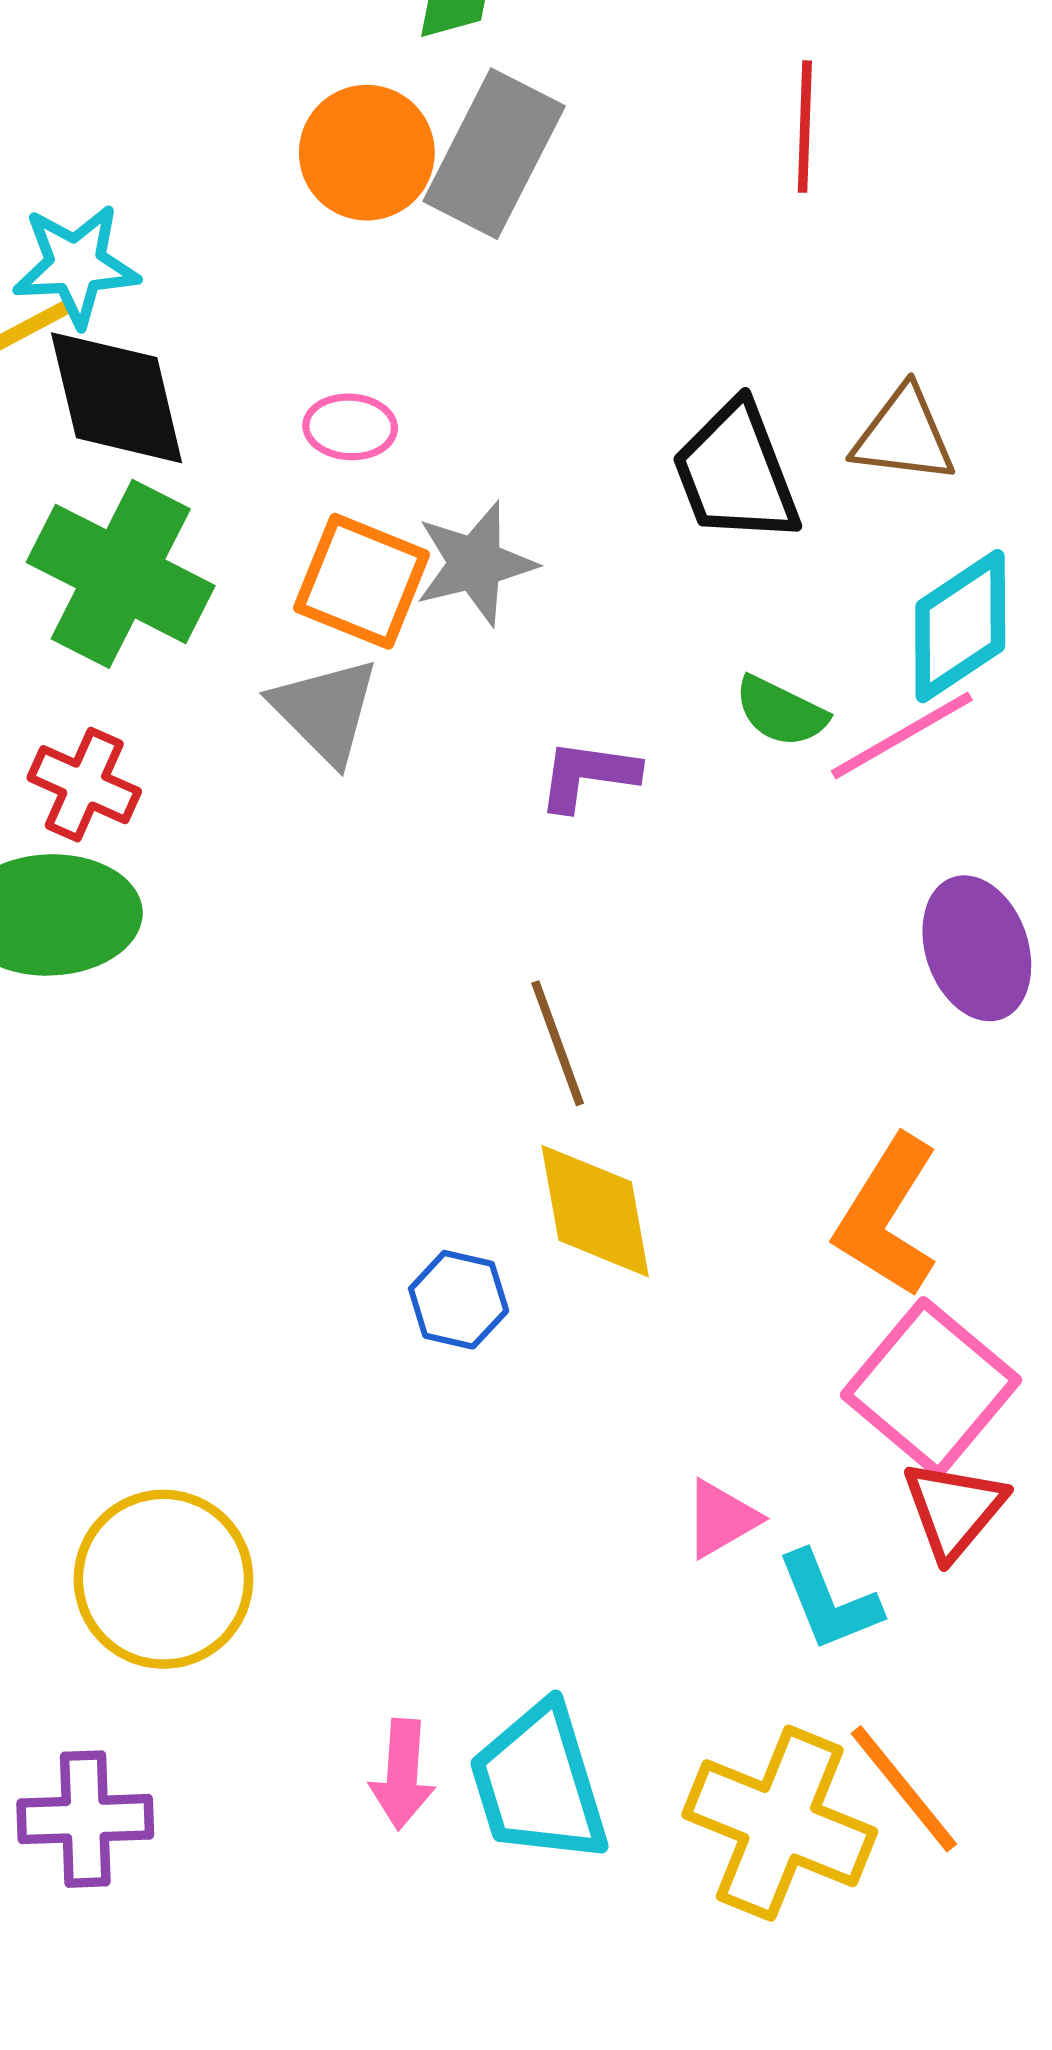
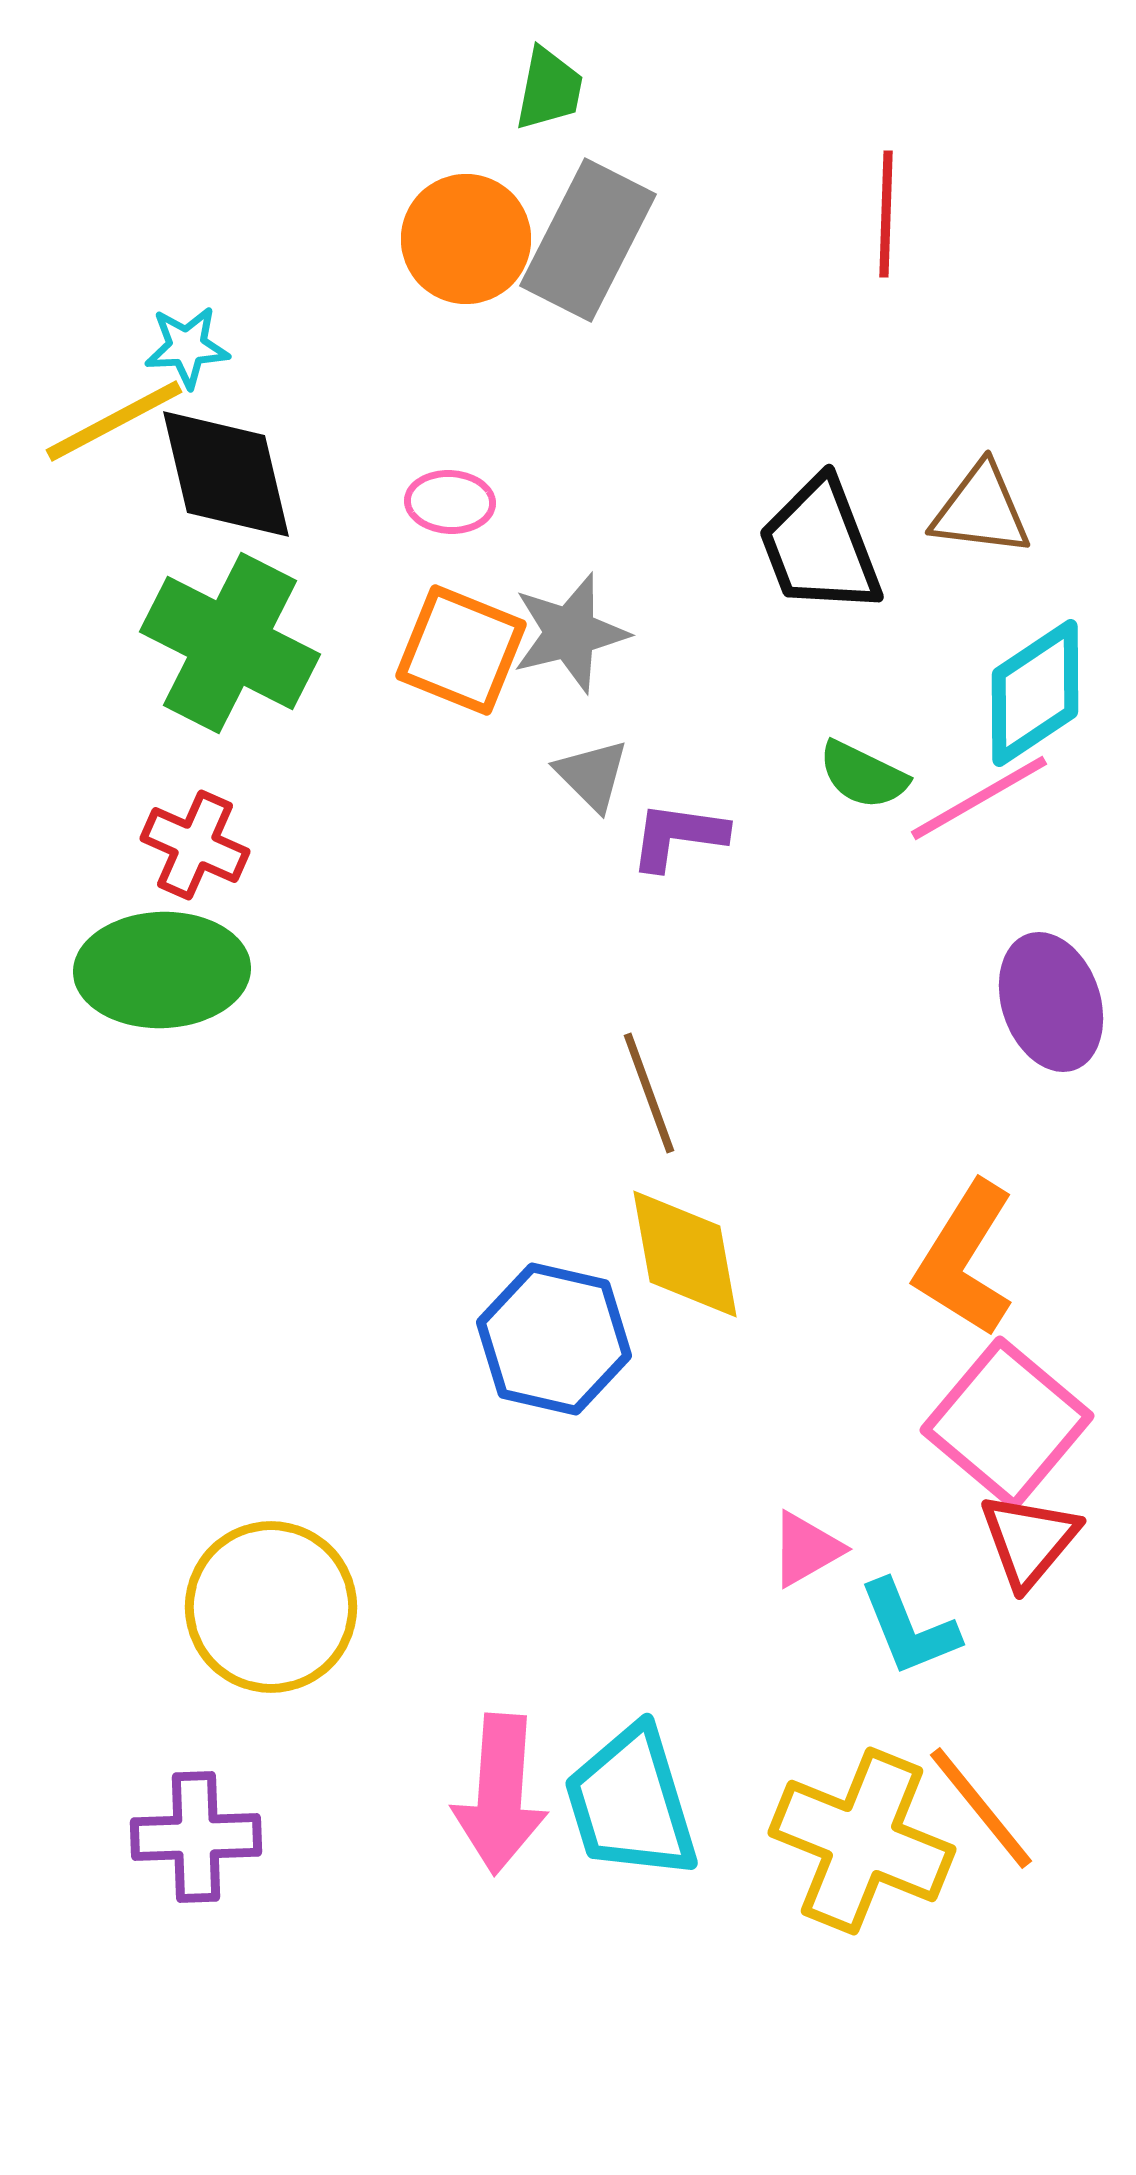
cyan star: (76, 265) -> (187, 347), size x0.7
gray triangle: (325, 711) -> (592, 775), moved, size x0.7
blue hexagon: (459, 1300) -> (554, 1339), size x1.6
pink arrow: (402, 1774) -> (500, 1794), size x1.5

